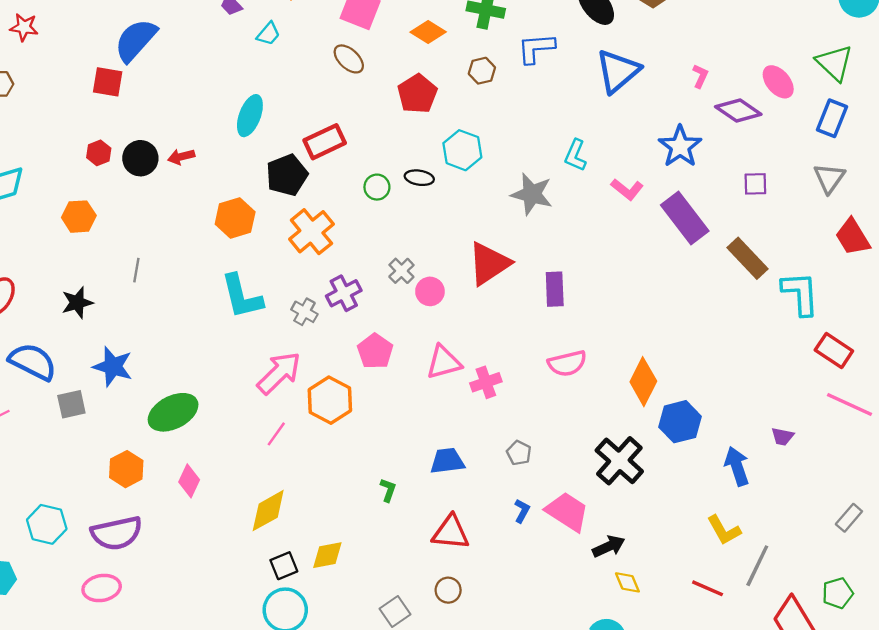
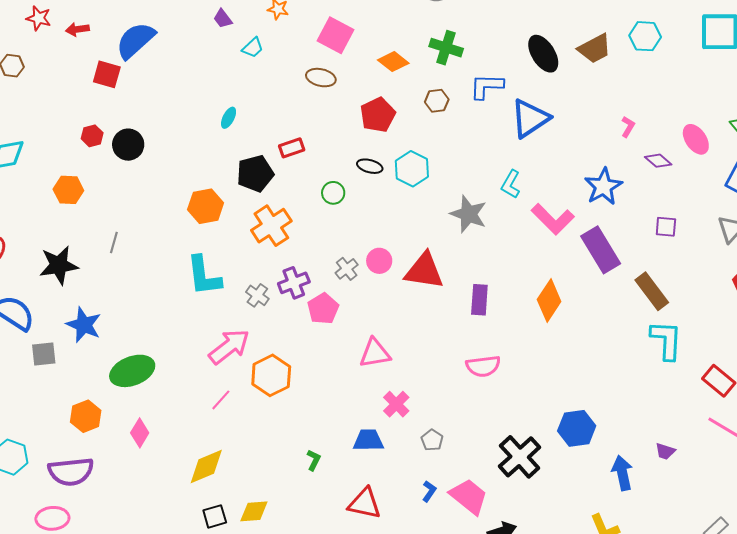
brown ellipse: (349, 59) -> (321, 78), turned -36
blue triangle: (618, 71) -> (530, 118), moved
purple diamond: (738, 111) -> (658, 161), size x0.7
cyan ellipse: (250, 116) -> (229, 118), size x0.6
red rectangle: (325, 142) -> (292, 148), size x0.7
red arrow: (181, 157) -> (77, 29), moved
black ellipse: (419, 178) -> (370, 166), moved
pink L-shape: (627, 189) -> (553, 219), size x1.5
red triangle: (489, 264) -> (424, 271), turned 36
pink circle: (430, 291) -> (379, 261), moved
cyan L-shape: (800, 294) -> (666, 340), moved
black star: (77, 303) -> (59, 265), size x1.4
pink pentagon: (375, 351) -> (323, 309), moved
pink cross: (486, 382) -> (396, 404), moved, turned -32
orange diamond: (643, 382) -> (549, 301), moved

